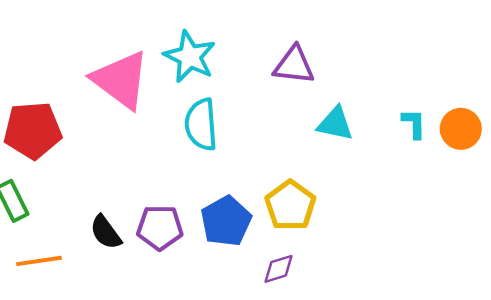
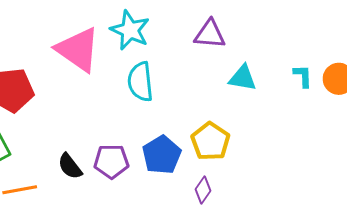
purple diamond: (279, 269) -> (203, 190), turned -36

